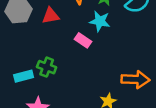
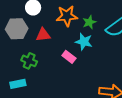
green cross: (47, 67) -> (29, 61), moved

